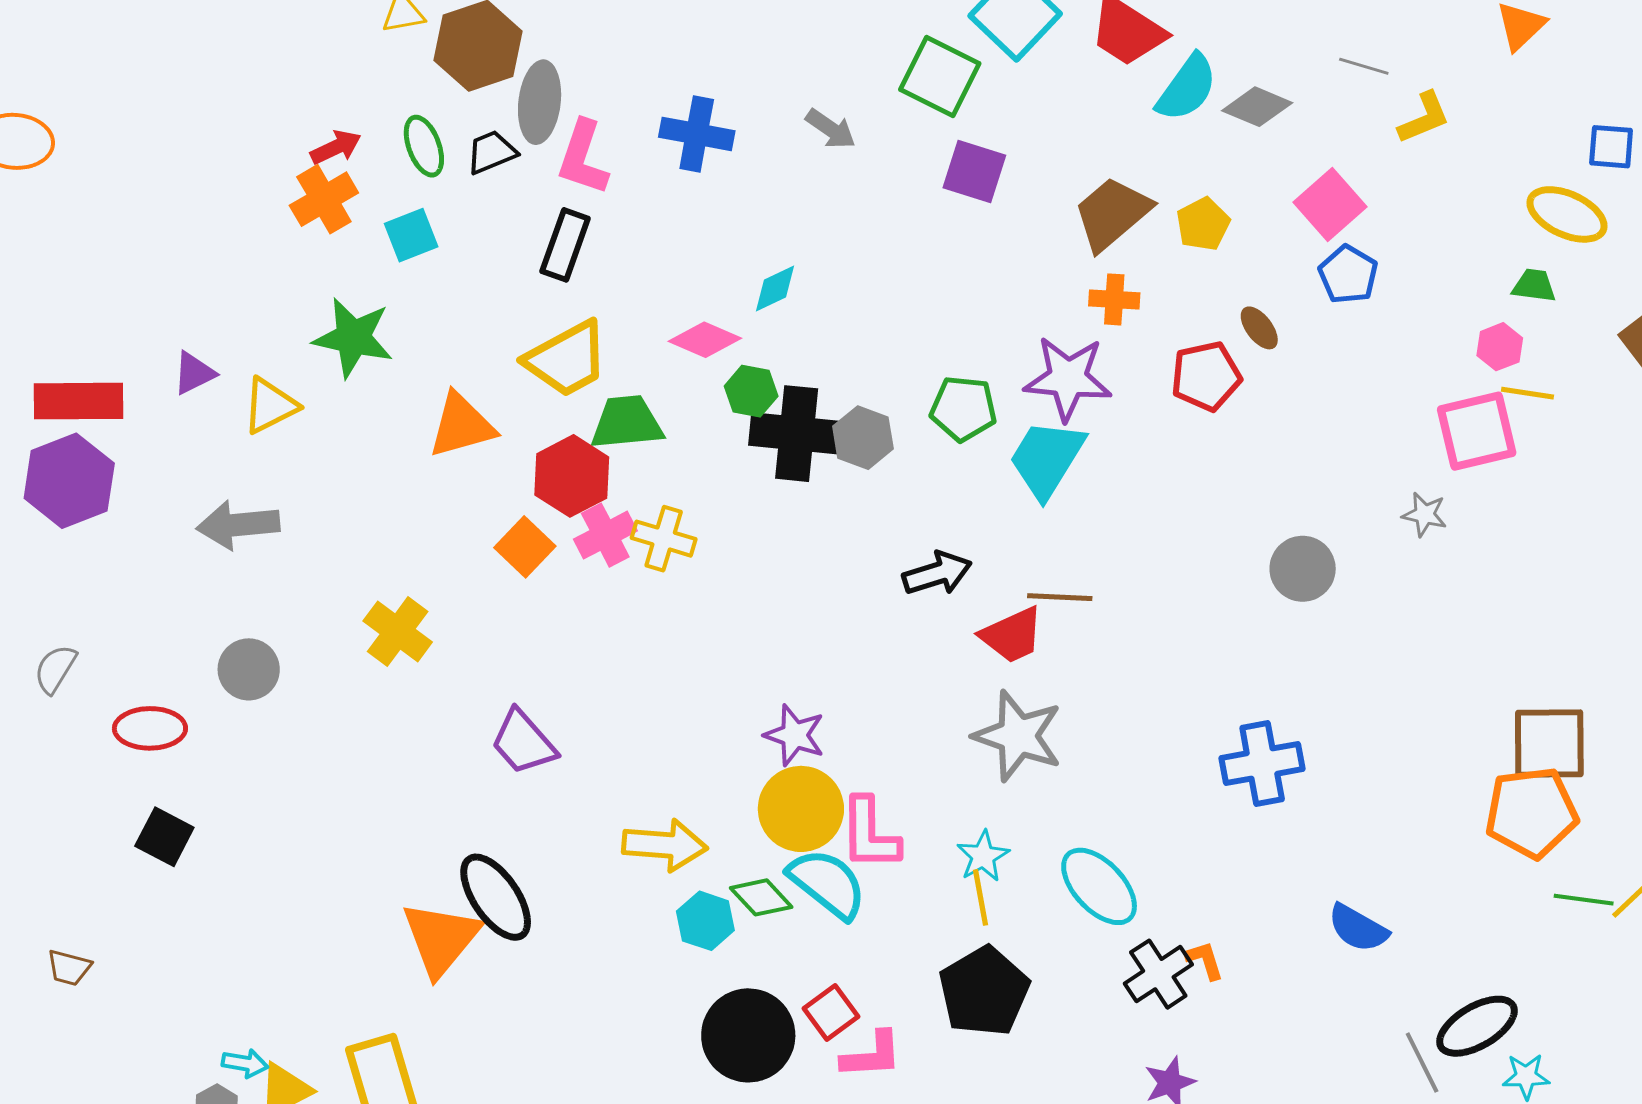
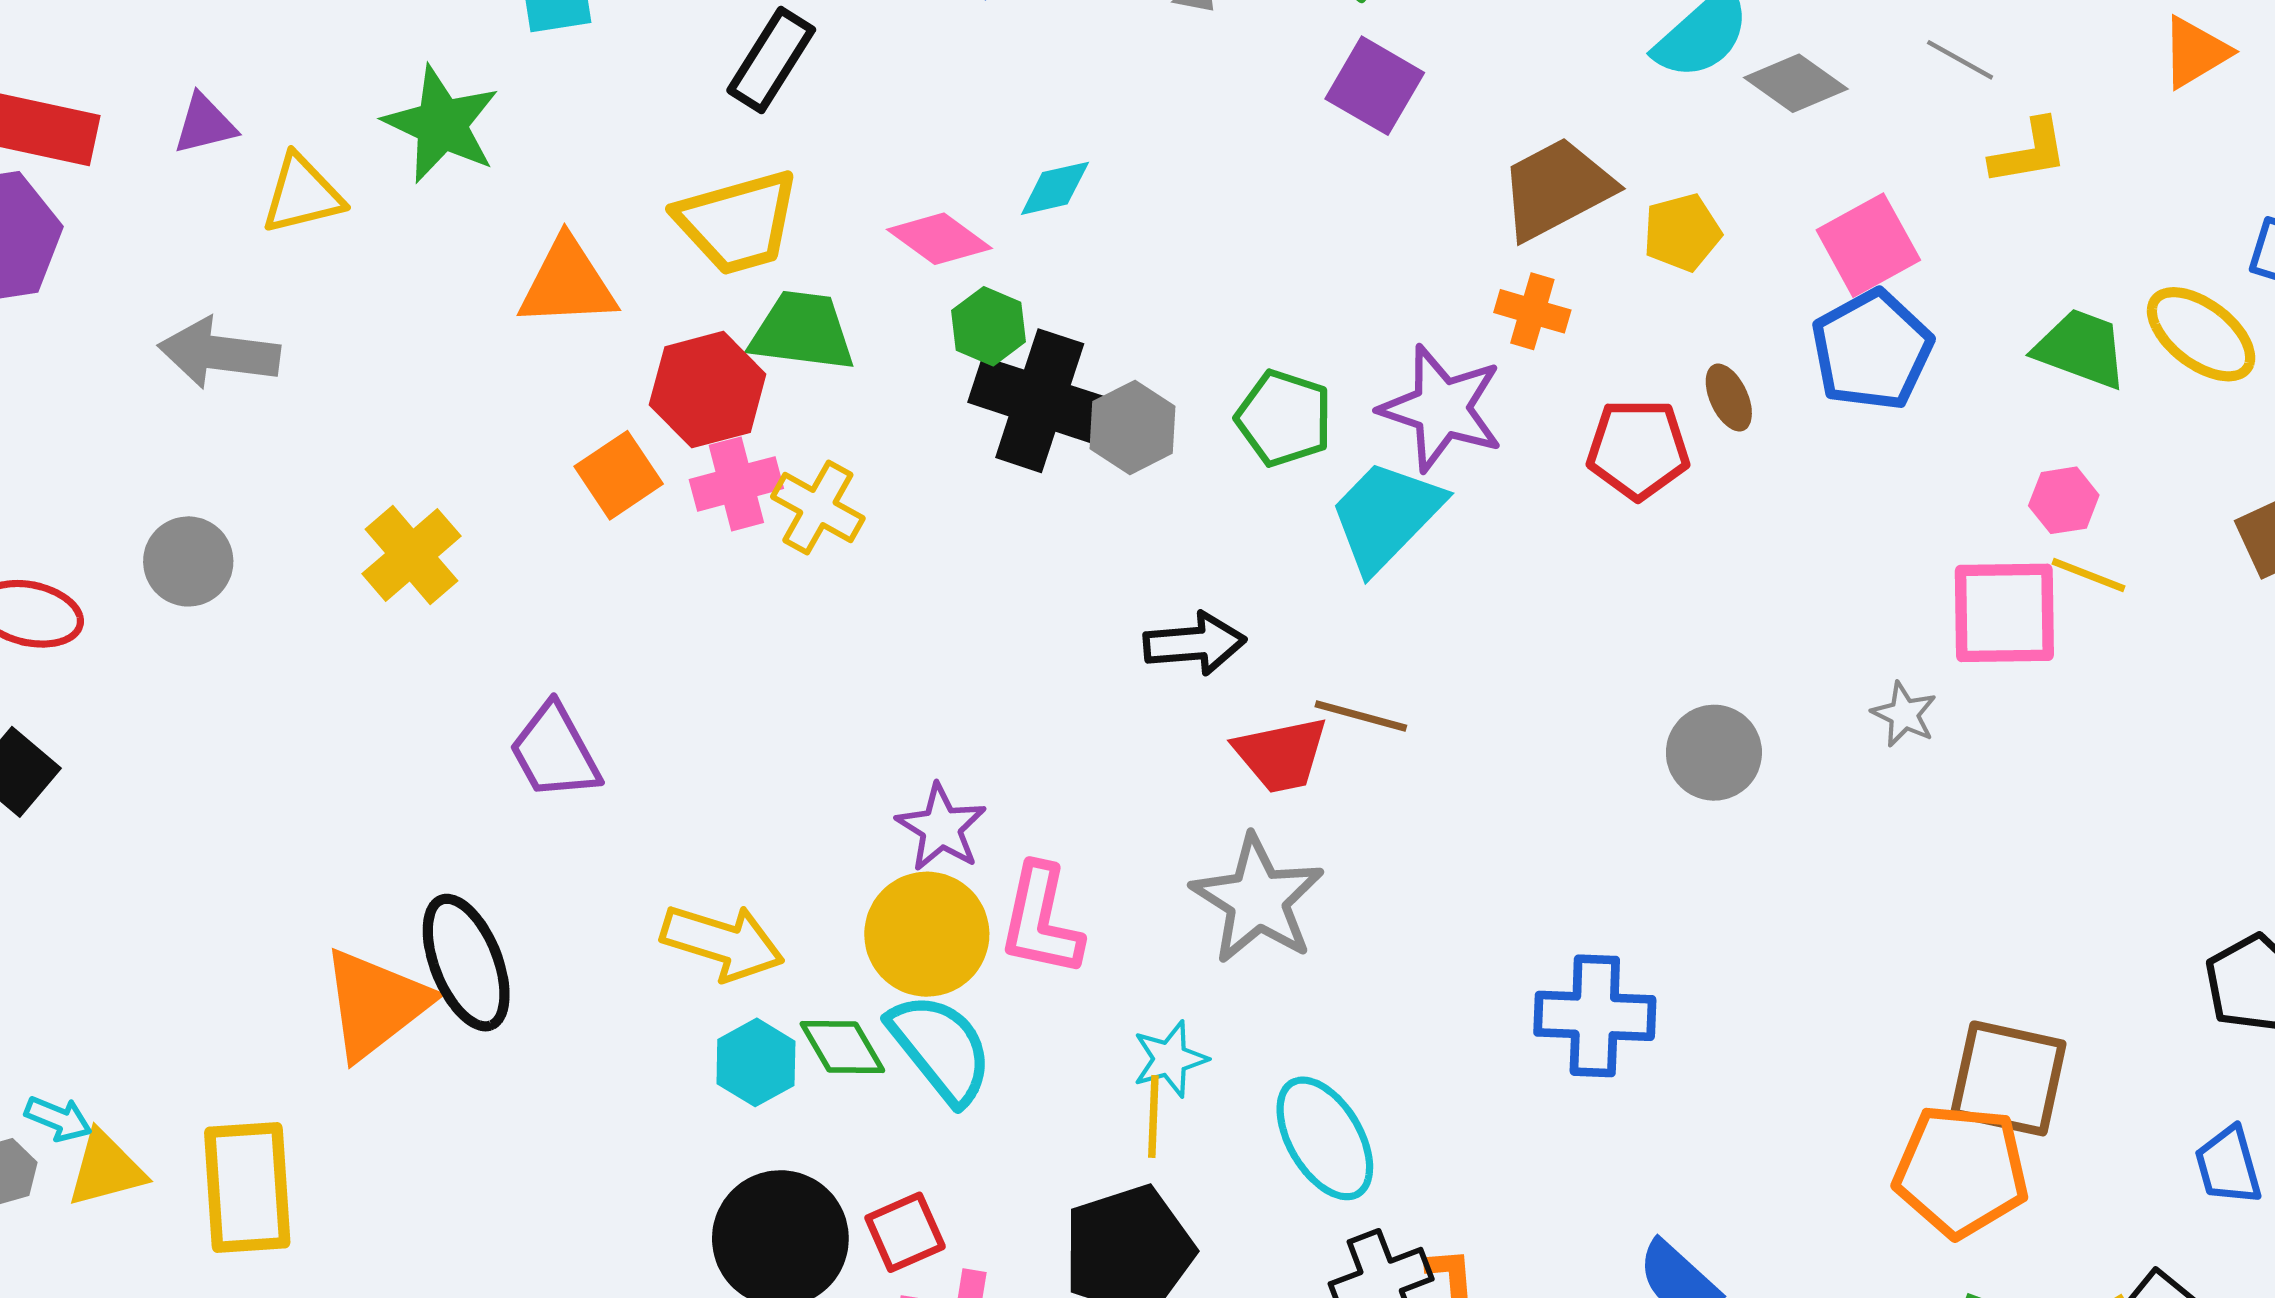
blue pentagon: (1348, 275) -> (1872, 350), size x1.4
green trapezoid: (1534, 286) -> (2081, 349), moved, size x1.5
pink L-shape: (870, 834) -> (1041, 920), moved

